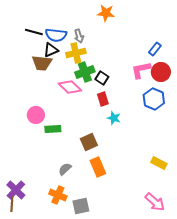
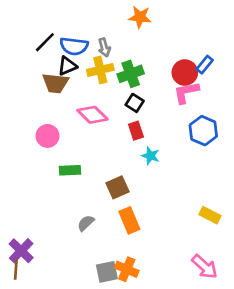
black line: (34, 32) -> (45, 42), turned -60
green cross: (85, 72) -> (131, 74), moved
red circle: (161, 72) -> (185, 73), moved
pink circle: (36, 115) -> (48, 136), moved
orange cross: (58, 195) -> (127, 269), moved

